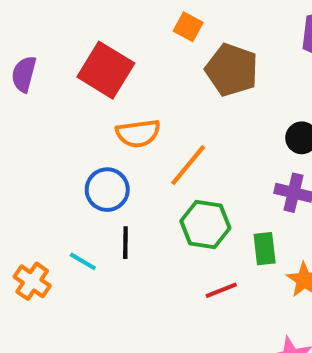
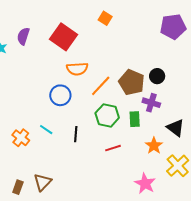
brown pentagon: (232, 70) -> (132, 82), moved
black line: (125, 243) -> (76, 134), moved
green rectangle: (265, 249) -> (135, 119), moved

